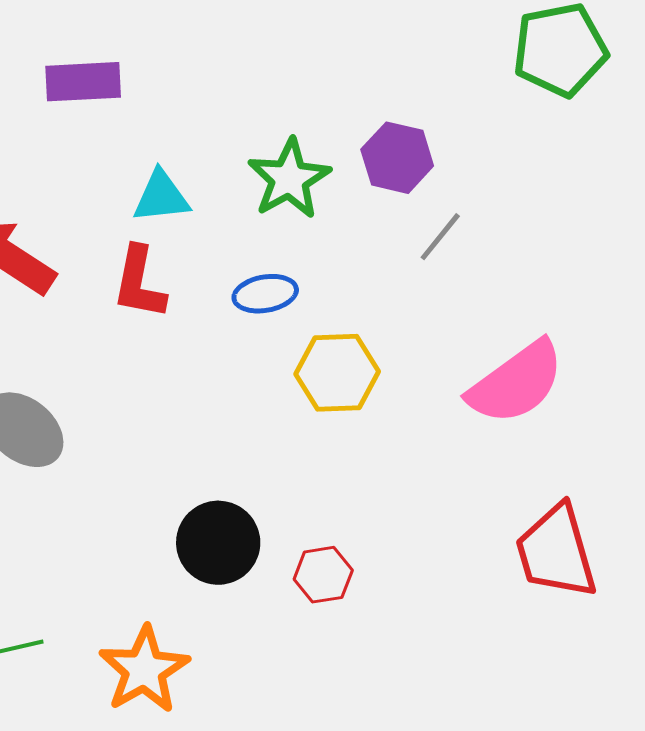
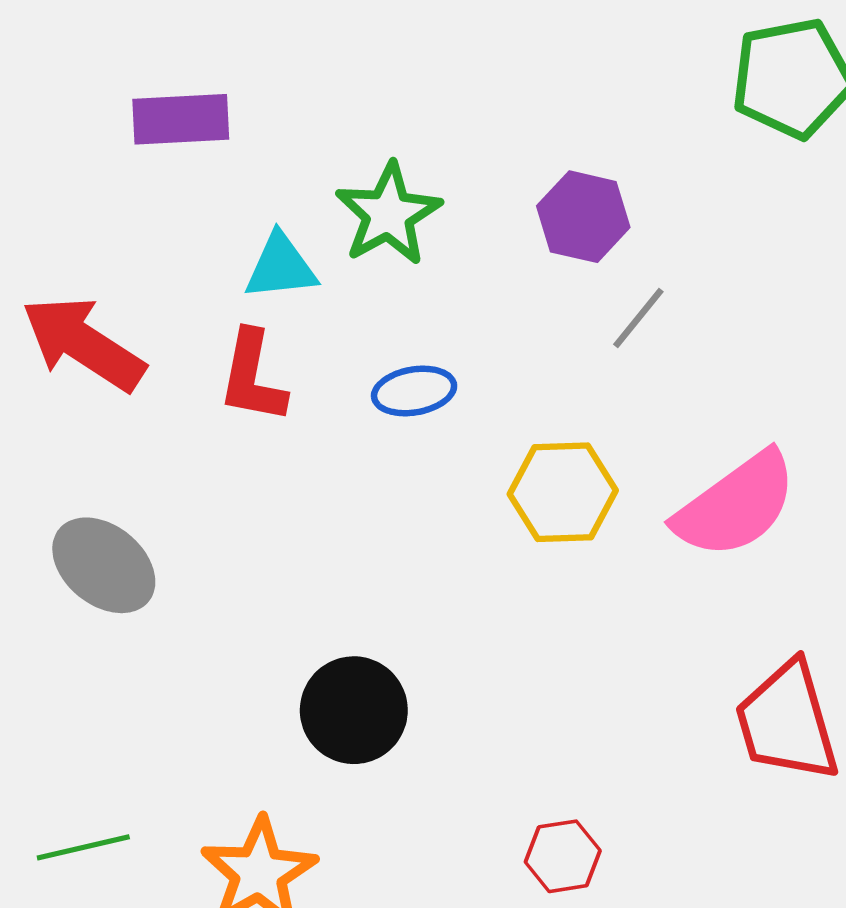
green star: (289, 179) -> (388, 214), moved
yellow hexagon: (337, 373) -> (563, 492), moved
red hexagon: (323, 575) -> (563, 856), moved

